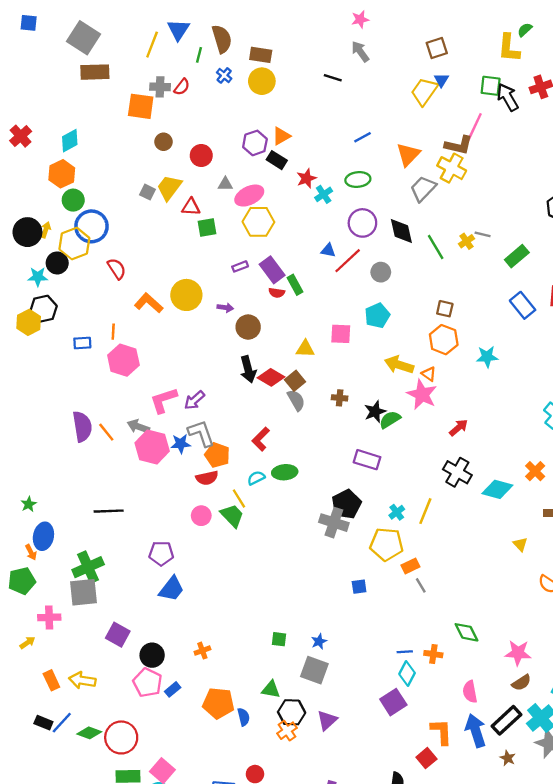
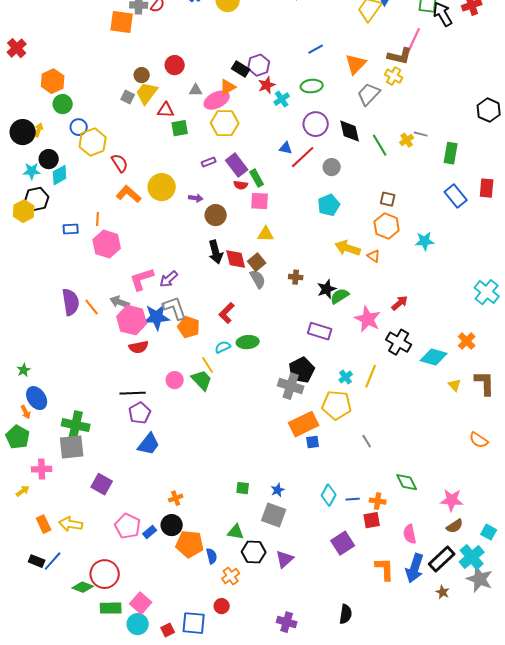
orange triangle: (281, 136) -> (228, 87), moved
cyan diamond: (70, 141) -> (60, 175), moved
brown circle: (164, 142) -> (142, 75), moved
purple hexagon: (255, 143) -> (259, 65), moved
yellow cross: (452, 168) -> (394, 76), size x0.7
blue circle: (91, 226) -> (79, 127), size x0.6
yellow hexagon: (74, 244) -> (93, 142), moved
green rectangle: (517, 256) -> (451, 153), turned -40
red semicircle: (117, 269) -> (120, 163), moved
pink square: (341, 334) -> (260, 201), moved
red diamond: (271, 377) -> (236, 259), turned 45
pink star: (422, 394) -> (368, 319), moved
blue star: (181, 444) -> (157, 317), size x1.5
red semicircle: (207, 478) -> (139, 347), moved
black line: (109, 511) -> (133, 393), moved
blue ellipse: (43, 536) -> (37, 398), turned -45
yellow triangle: (520, 544) -> (455, 385), moved
purple pentagon: (161, 553) -> (140, 413), turned -30
orange rectangle: (410, 566) -> (304, 424), moved, size x1.8
green cross: (88, 567) -> (76, 425), turned 36
green pentagon: (22, 581) -> (18, 437), turned -30
black circle: (152, 655) -> (172, 525), moved
cyan diamond: (407, 673) -> (329, 495), moved
orange cross: (287, 731) -> (231, 576), moved
blue arrow: (476, 731) -> (415, 568), turned -144
green diamond: (89, 733) -> (83, 587), moved
red square: (426, 758) -> (372, 520), moved, turned 30

